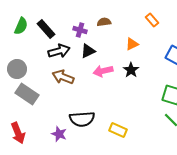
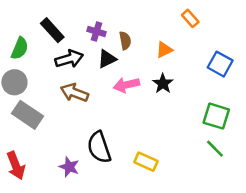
brown semicircle: (104, 22) -> (125, 41), moved, turned 88
green semicircle: (21, 26) -> (20, 48), moved
black semicircle: (82, 119) -> (99, 147), turned 75

